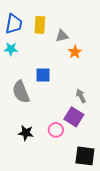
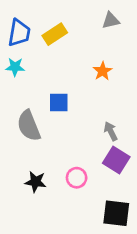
yellow rectangle: (40, 25) -> (55, 34), turned 54
gray triangle: (62, 36) -> (111, 21), moved
purple square: (74, 117) -> (116, 160), moved

